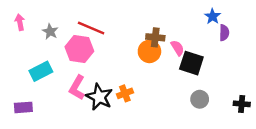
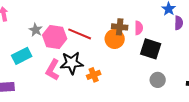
red line: (91, 28) -> (80, 34), moved
gray star: (50, 32) -> (36, 30), moved
pink semicircle: (177, 48) -> (139, 28), moved, turned 32
black star: (99, 97) -> (72, 63), moved, turned -30

